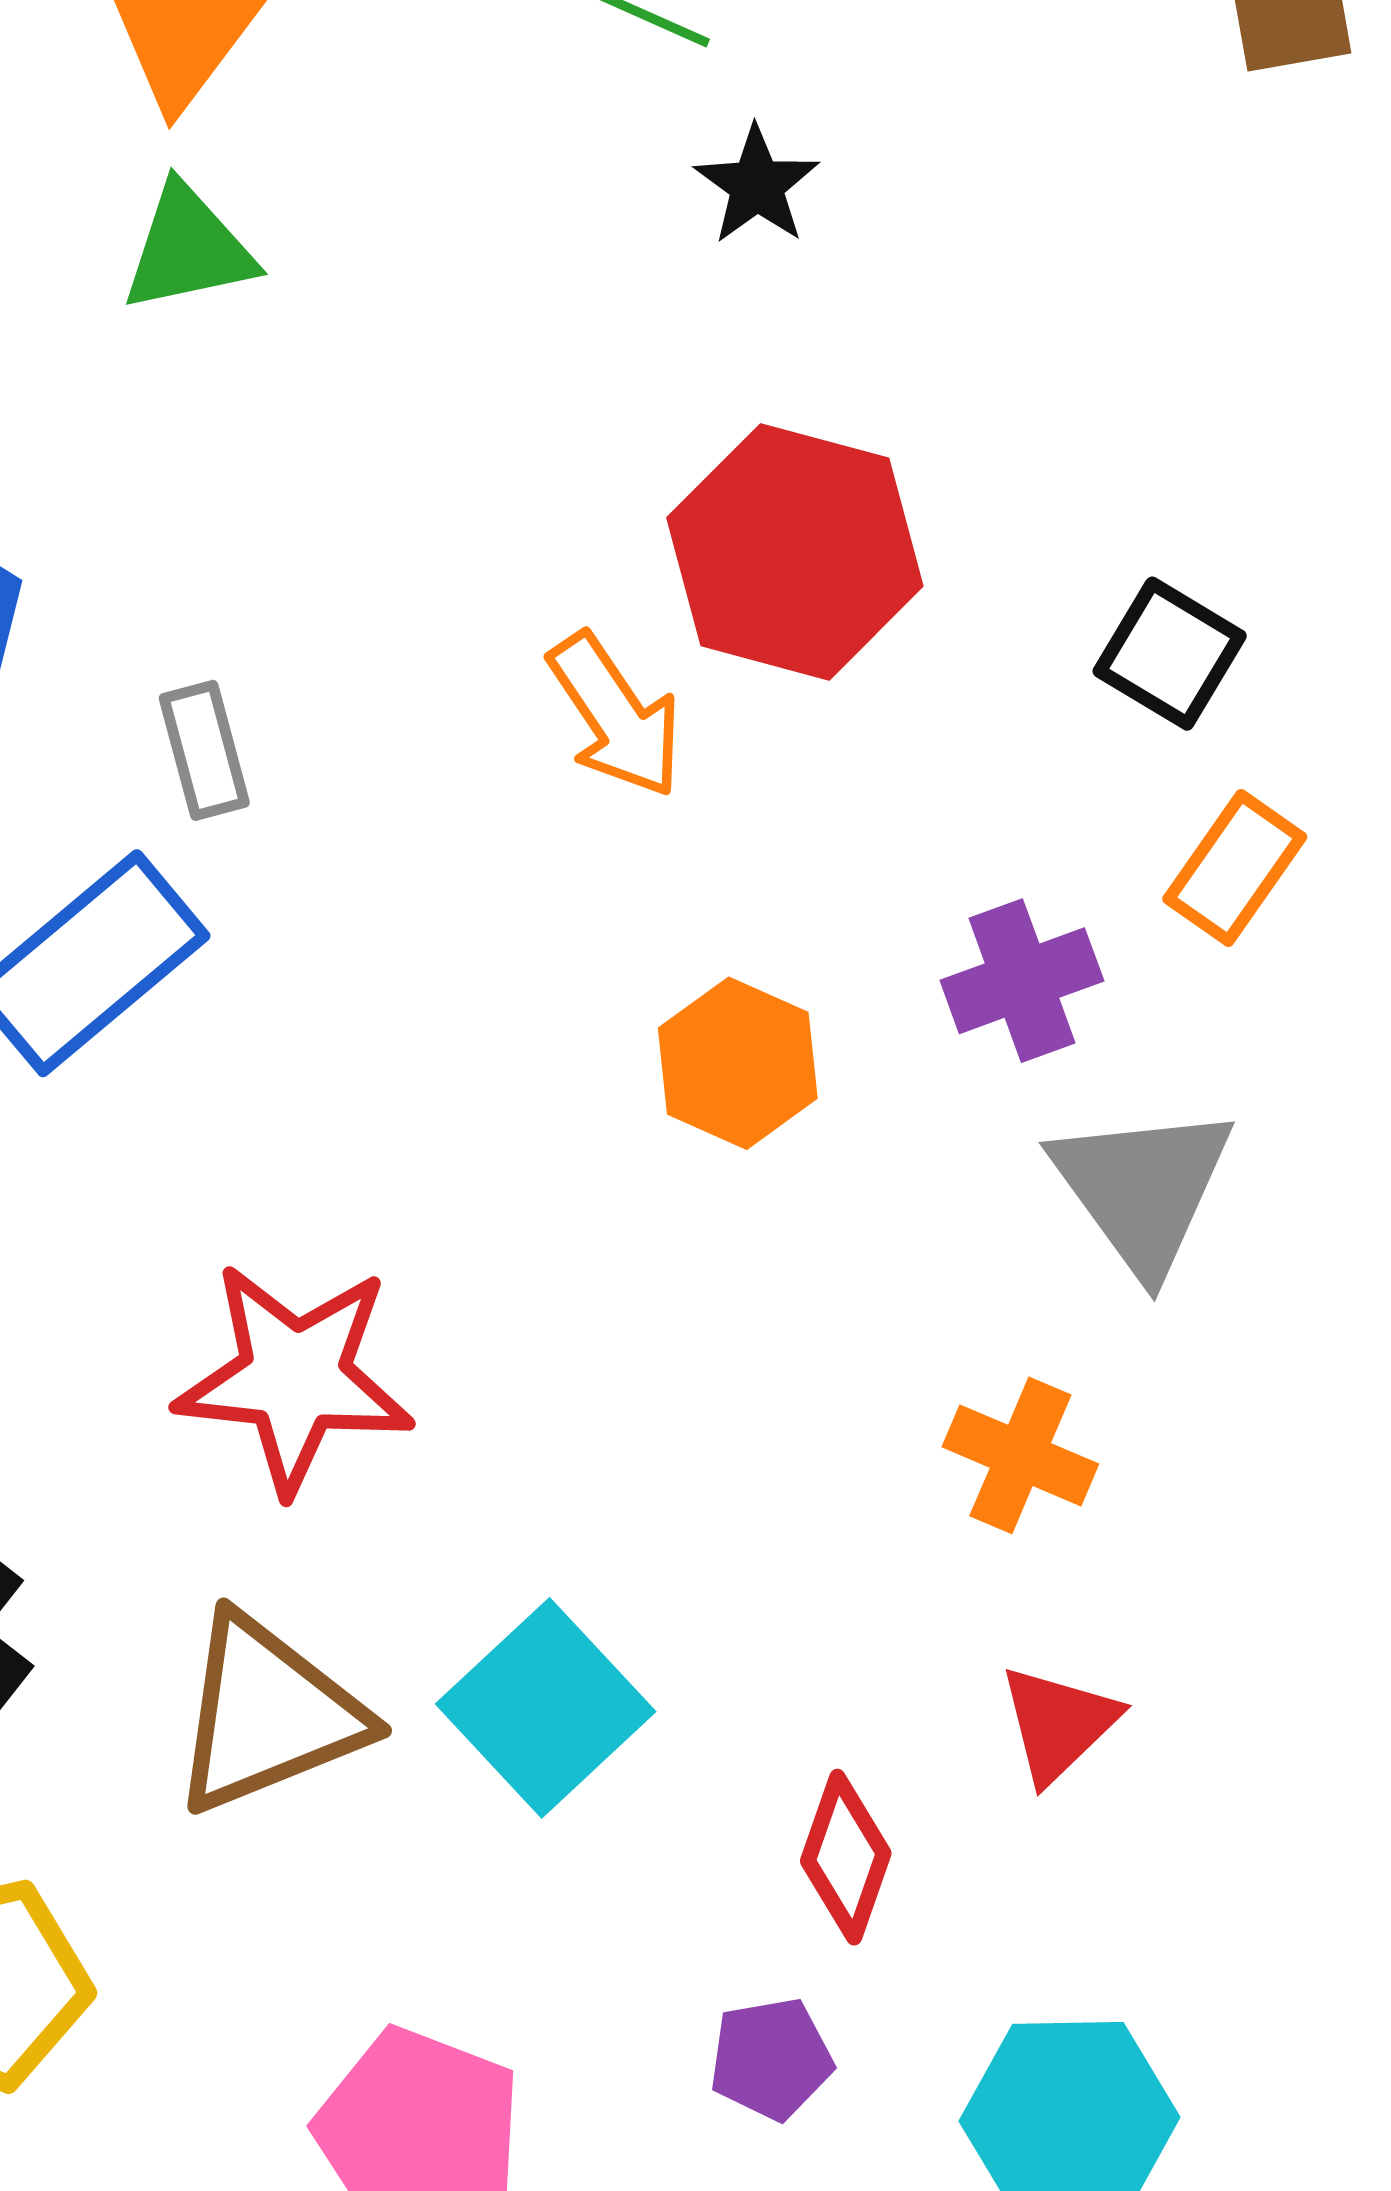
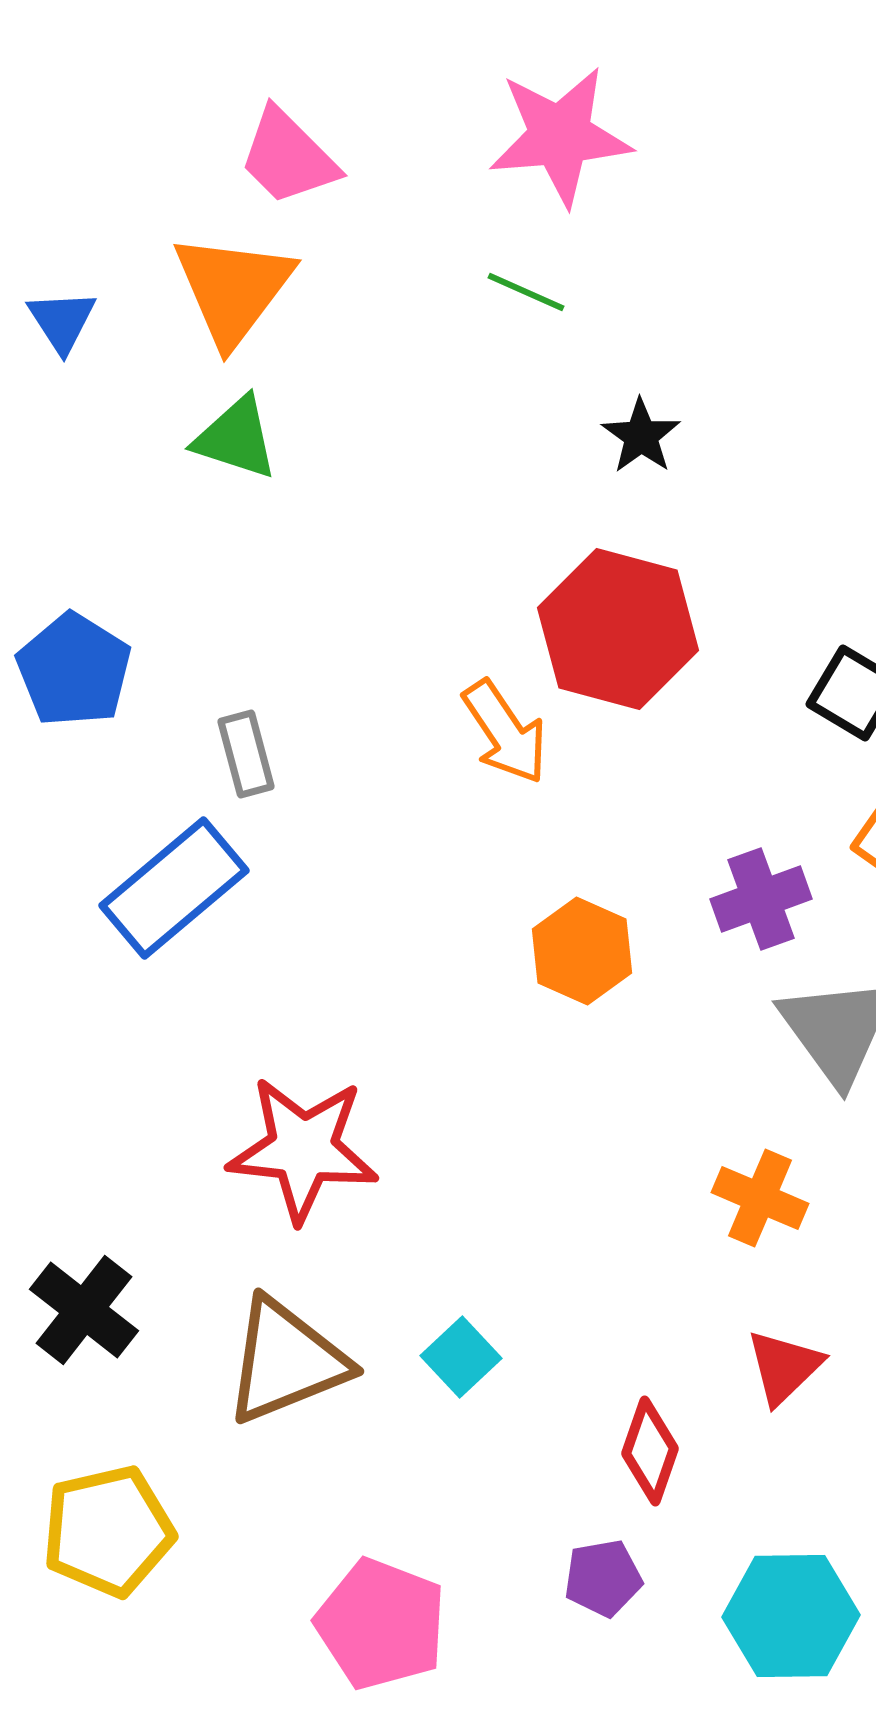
black star: (757, 185) -> (641, 436), moved
green triangle: (188, 249) -> (236, 438), turned 30
cyan square: (546, 1708) -> (461, 1357), size x0.6

